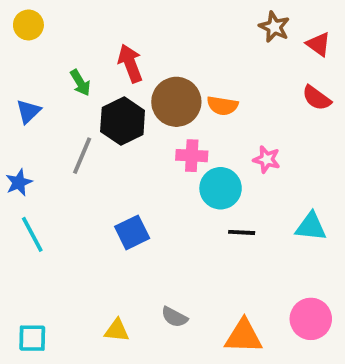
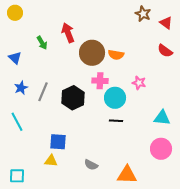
blue triangle: (28, 111) -> (15, 58), turned -32
black hexagon: (123, 121) -> (73, 98), moved
gray line: (82, 156) -> (43, 92), moved
blue star: (19, 182) -> (21, 88), moved
blue square: (132, 232) -> (58, 142), moved, turned 30
black line: (242, 232) -> (116, 121), moved
pink circle: (311, 319) -> (161, 149), moved
yellow triangle: (117, 330) -> (51, 161), moved

